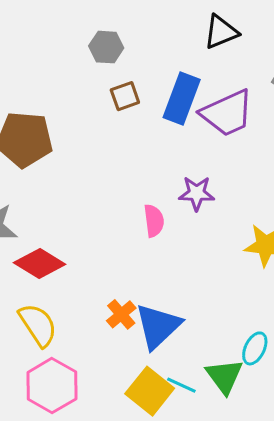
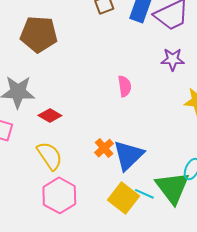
purple star: (197, 193) -> (173, 59), moved
red diamond: (40, 263) -> (50, 115), size x0.7
green triangle: (224, 376) -> (172, 188), size x1.4

